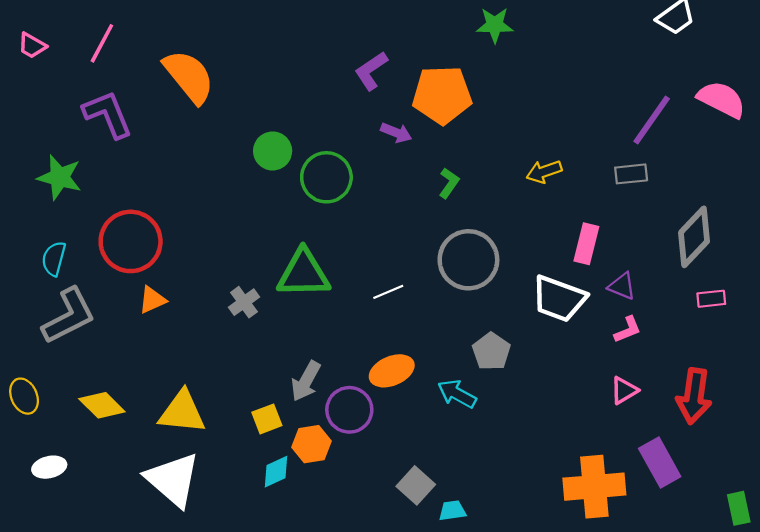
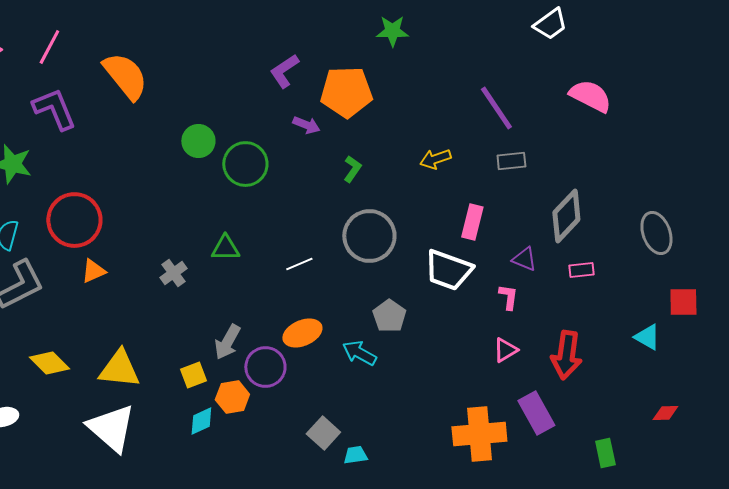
purple line: (652, 120) -> (496, 108), moved, turned -69
green triangle: (304, 274) -> (225, 248), size x0.6
purple triangle: (622, 286) -> (524, 259), moved
pink L-shape: (628, 330) -> (508, 297), turned -60

